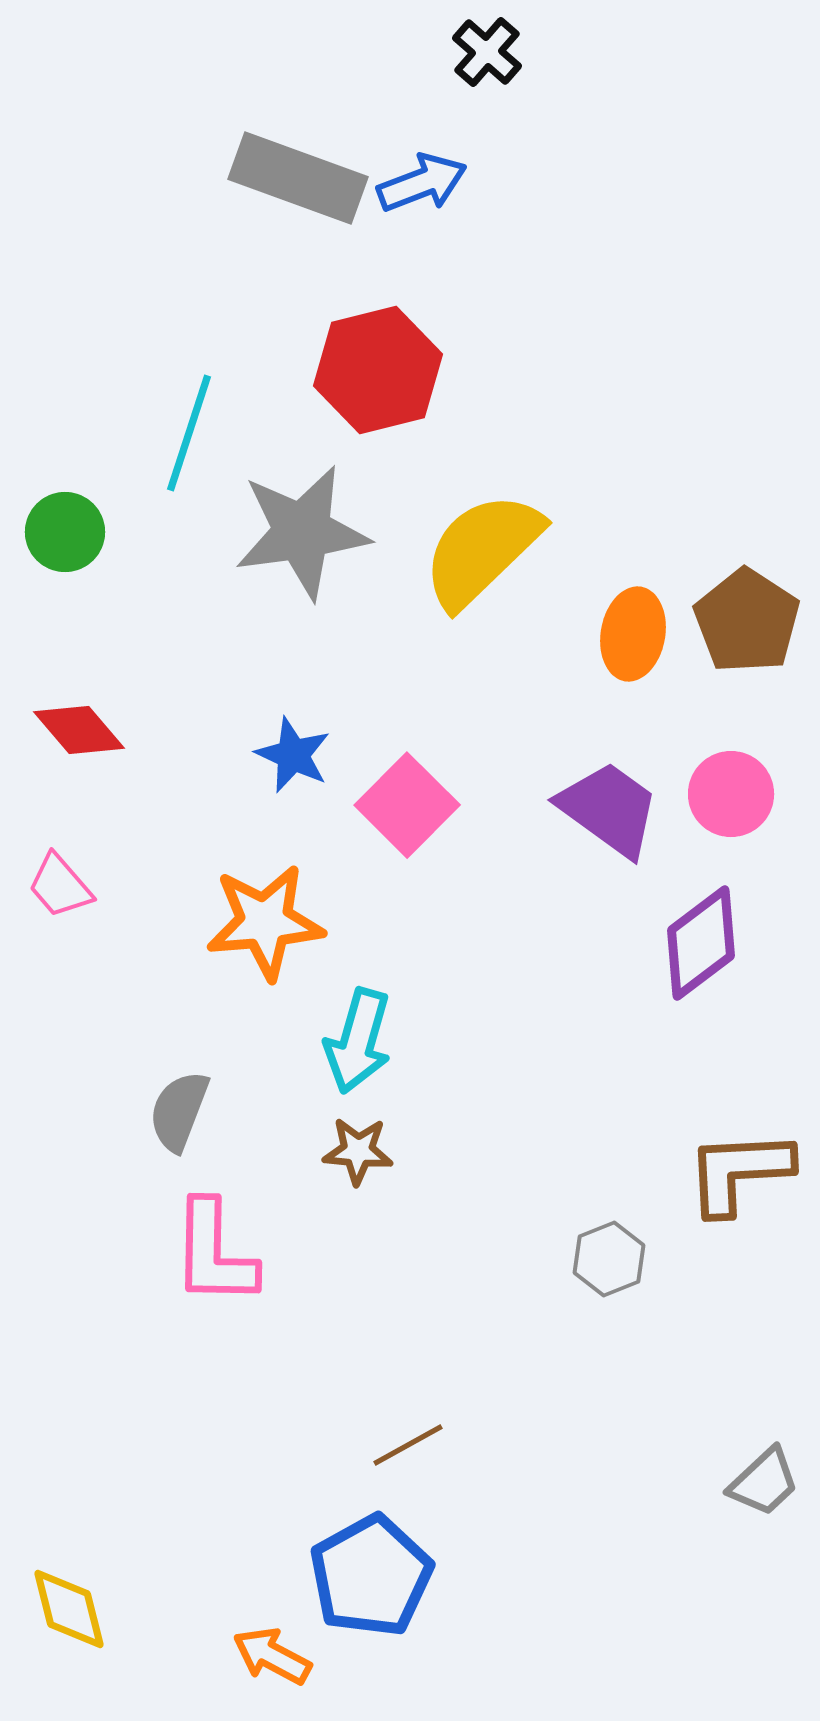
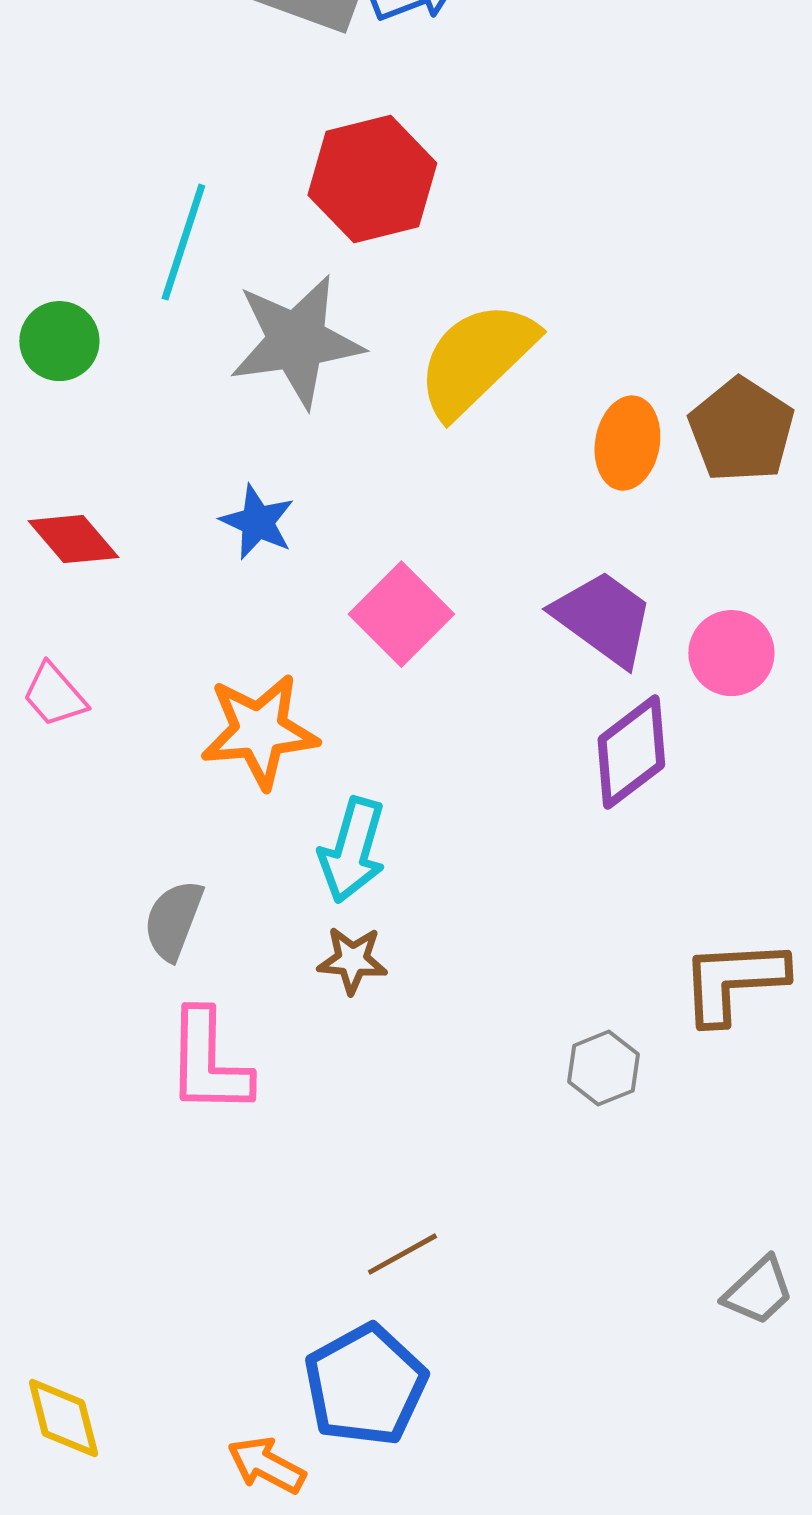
blue star: (293, 755) -> (257, 522), moved
pink circle: (731, 794) -> (731, 653), moved
purple diamond: (701, 943) -> (631, 752), moved

